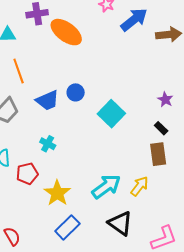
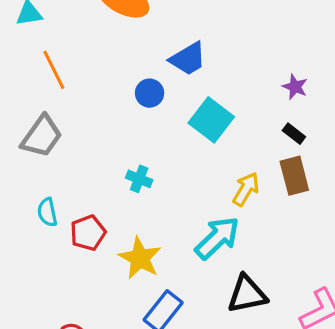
blue trapezoid: (47, 100) -> (188, 59), moved
cyan cross: (48, 144) -> (139, 179), moved
yellow arrow: (139, 186) -> (246, 189), moved
black triangle: (120, 223) -> (247, 294), turned -40

